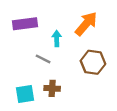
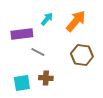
purple rectangle: (25, 24) -> (22, 34), moved
cyan arrow: (57, 38) -> (47, 19), moved, turned 40

